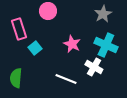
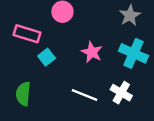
pink rectangle: (19, 29) -> (27, 34), turned -55
white cross: (94, 67) -> (121, 93), moved

